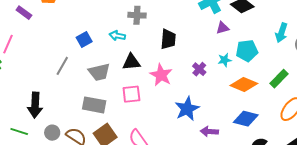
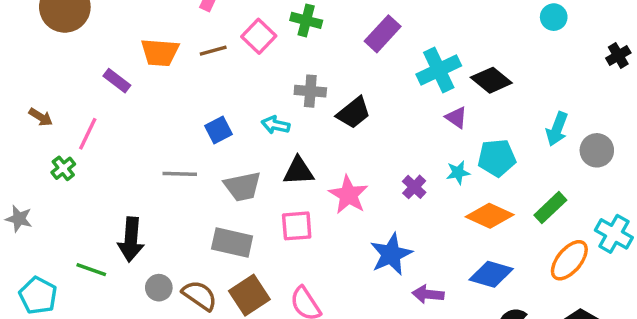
purple triangle: (223, 28) -> (456, 117), turned 48
black trapezoid: (168, 39) -> (354, 113), moved, turned 45
gray line: (62, 66) -> (180, 174), turned 60
green line: (19, 132) -> (91, 270), moved

